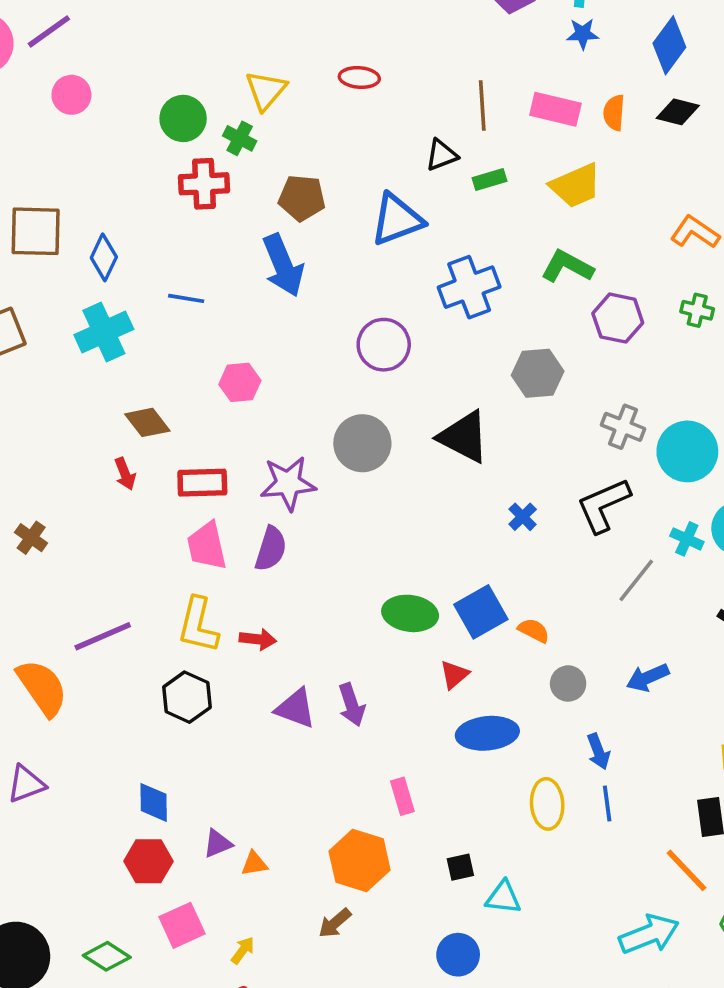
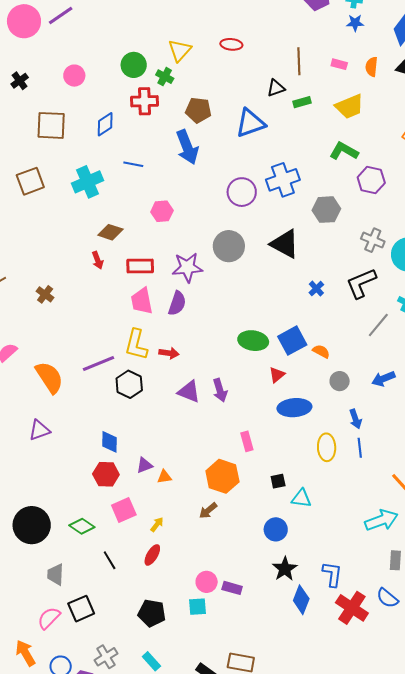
pink circle: (71, 95) -> (74, 76), moved
pink rectangle: (555, 109) -> (339, 64), size x0.6
blue diamond: (104, 257) -> (105, 124), moved, turned 30
blue cross: (469, 287) -> (283, 180), moved
brown diamond: (147, 422) -> (110, 232), turned -35
purple line: (103, 636) -> (98, 364), moved

